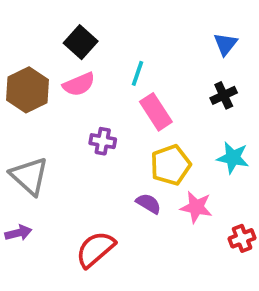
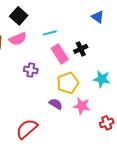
blue triangle: (226, 44) -> (98, 17), turned -32
cyan line: (138, 73) -> (50, 33), turned 56
black cross: (224, 95) -> (81, 49), moved

